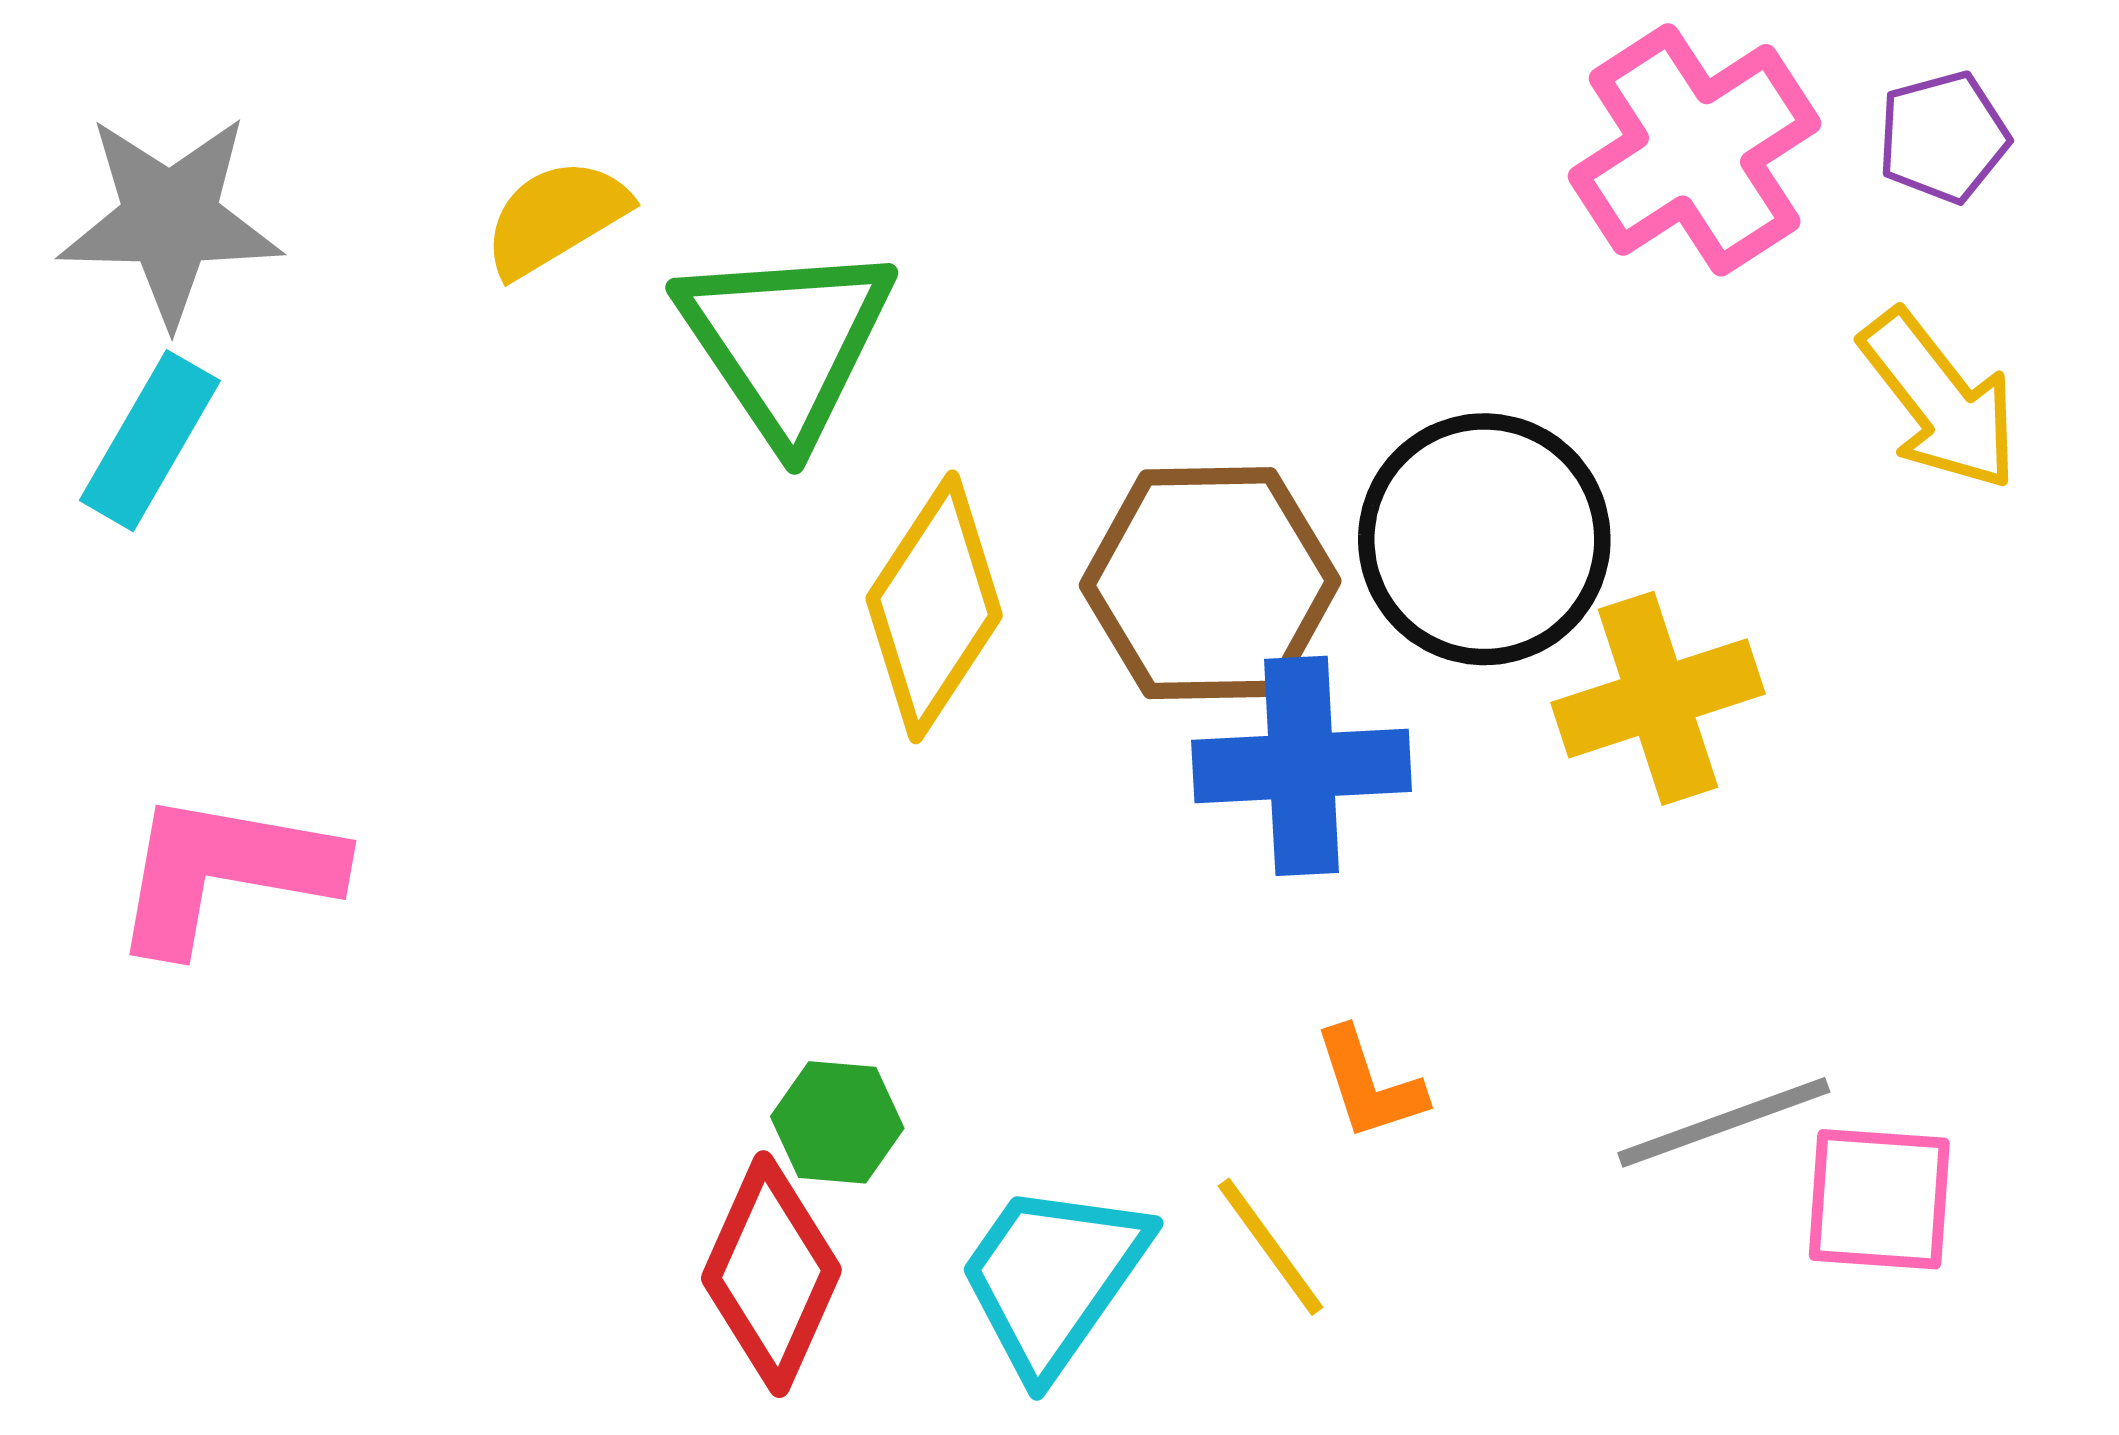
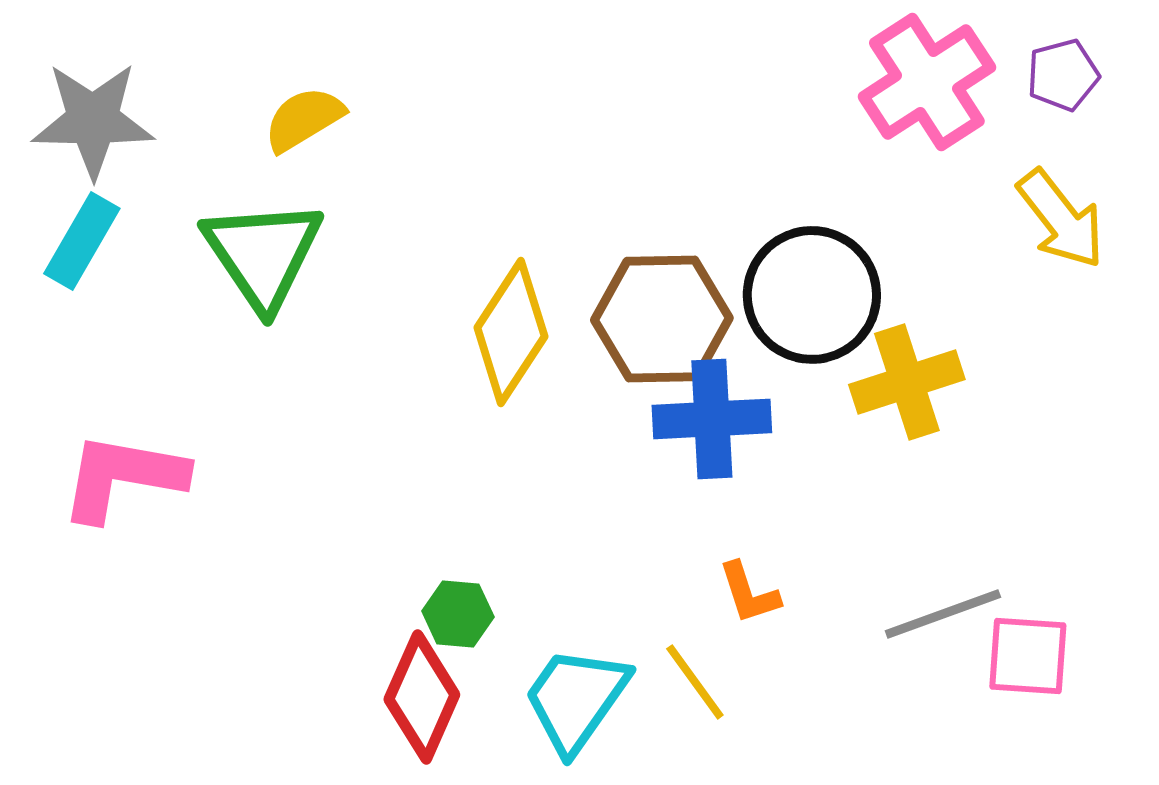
green triangle: (786, 342) -> (263, 254), moved

